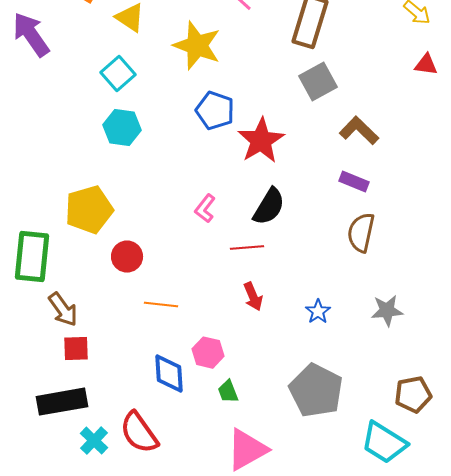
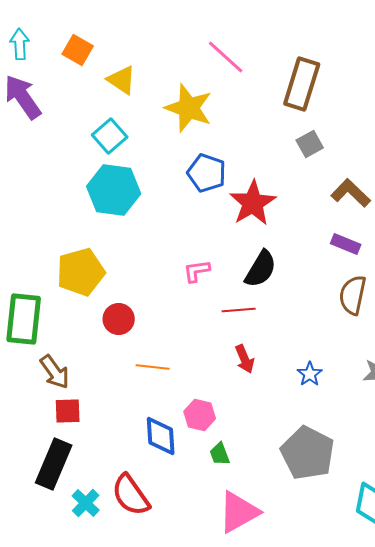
gray square: (318, 82) -> (310, 144), size x0.7
cyan hexagon: (122, 128) -> (114, 190), size x1.4
pink L-shape: (205, 209) -> (197, 271), turned 44
black rectangle: (62, 402) -> (54, 464), turned -57

